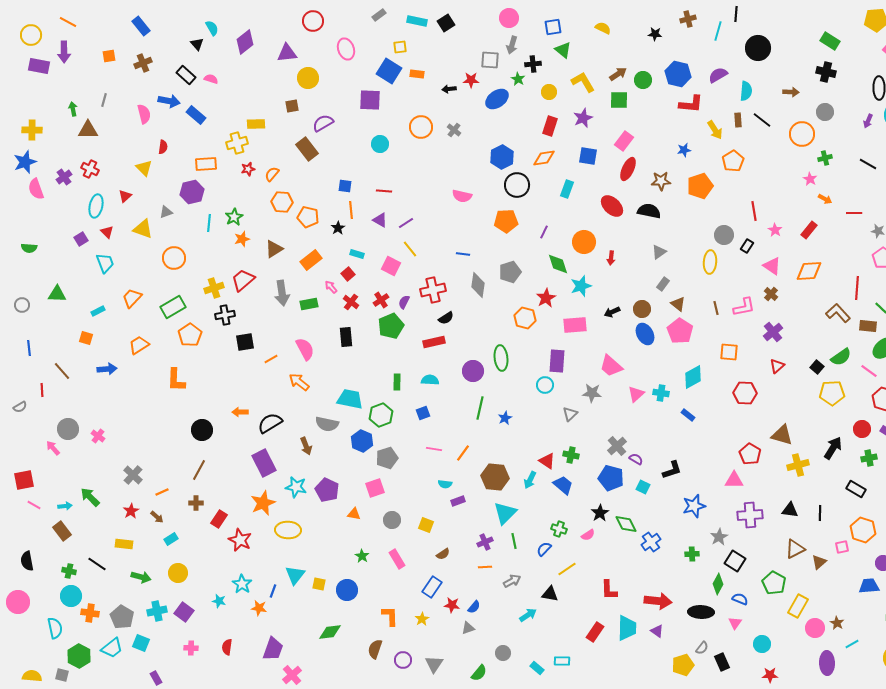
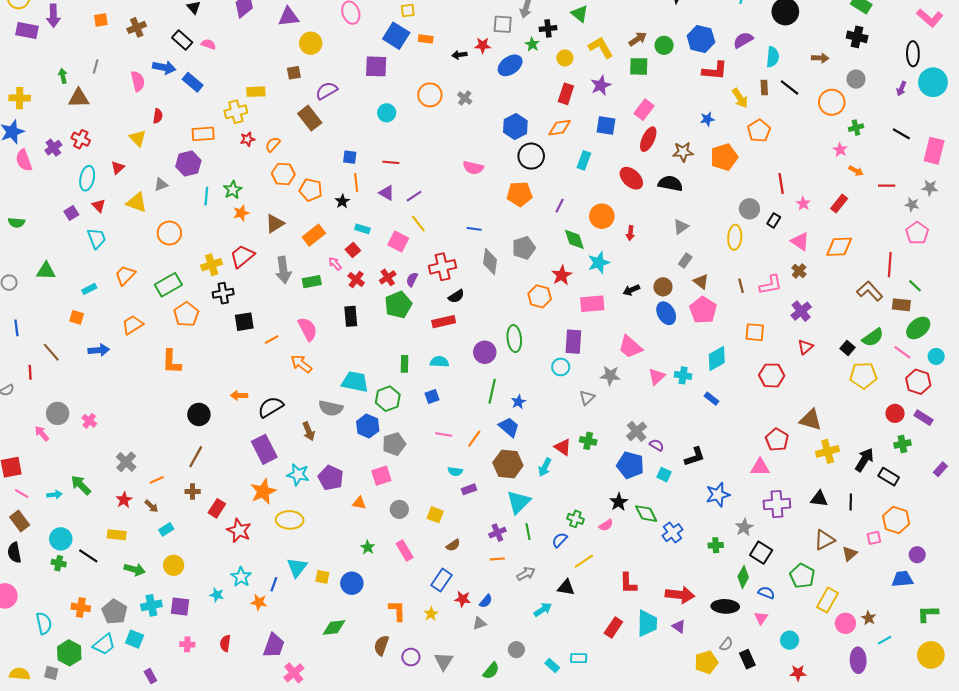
black arrow: (833, 448) -> (864, 460), moved
blue trapezoid: (563, 485) -> (509, 427), moved
brown rectangle: (62, 531) -> (20, 521), moved
cyan circle: (71, 596) -> (61, 539), moved
purple square: (184, 612) -> (180, 606), turned -30

